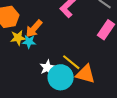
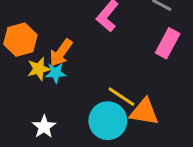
white star: (47, 67) -> (44, 127), moved

